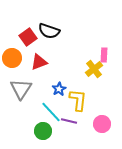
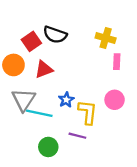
yellow cross: (94, 69) -> (106, 38), moved, turned -36
cyan line: (51, 112) -> (39, 113), moved, turned -35
pink circle: (102, 124) -> (115, 100), moved

